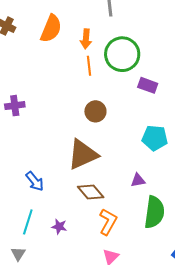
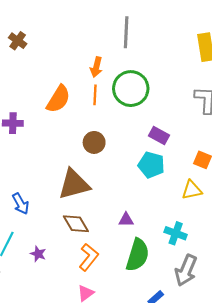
orange semicircle: (51, 29) -> (58, 99), moved
purple rectangle: (148, 85) -> (159, 135), moved
cyan pentagon: (155, 138) -> (151, 165), moved

